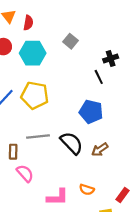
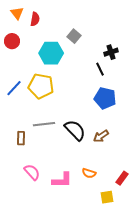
cyan hexagon: (33, 53) -> (51, 53), moved
blue pentagon: (91, 112) -> (105, 98), moved
pink semicircle: (25, 173) -> (32, 172), moved

